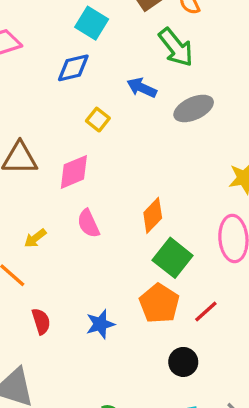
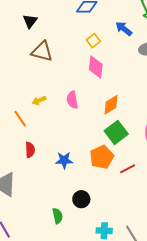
pink diamond: (74, 172) -> (96, 67), moved, turned -75
black circle: (183, 362) -> (81, 199), moved

